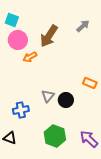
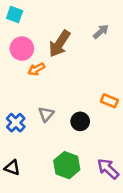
cyan square: (12, 20) -> (15, 15), moved
gray triangle: (48, 96) -> (46, 114), moved
blue cross: (21, 110) -> (16, 123), moved, turned -35

